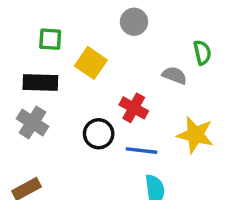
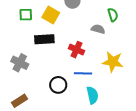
yellow square: (91, 63) -> (51, 15), moved
black rectangle: (40, 83) -> (44, 39), moved
black circle: (99, 134) -> (58, 85), moved

